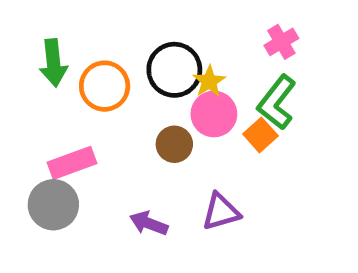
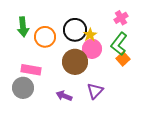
orange square: (260, 135) -> (123, 59), moved
brown circle: (174, 144) -> (75, 62), size x1.6
pink rectangle: (72, 163) -> (31, 70), turned 30
purple triangle: (221, 212) -> (95, 91), turned -30

